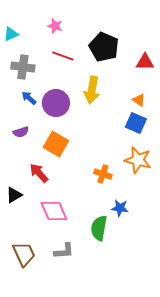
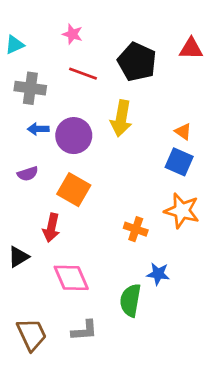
red triangle: (145, 62) -> (191, 49), moved
blue arrow: (29, 98) -> (38, 129), turned -42
red arrow: (39, 173) -> (51, 228), turned -125

